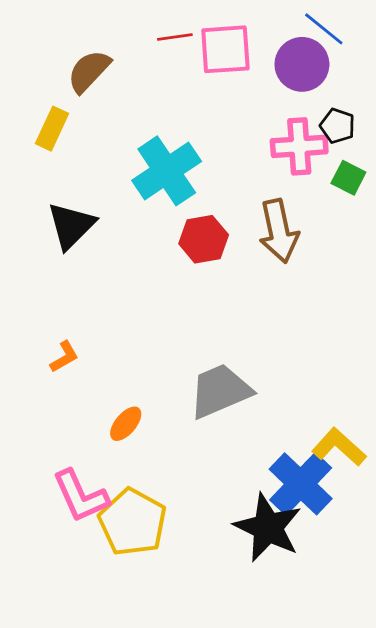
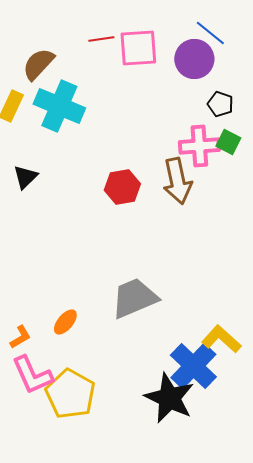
pink cross: (299, 146) -> (199, 146), moved
cyan cross: (167, 171) -> (59, 106), moved, turned -33
black triangle: (71, 226) -> (25, 177), size x0.7
orange L-shape: (64, 357) -> (20, 337), moved

